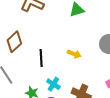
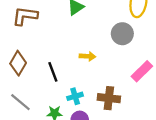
cyan cross: (53, 84) -> (75, 96), turned -32

